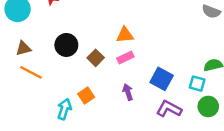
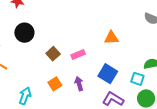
orange triangle: (125, 35) -> (111, 38), moved
black circle: (66, 45) -> (24, 33), moved
orange square: (86, 96) -> (55, 84), moved

